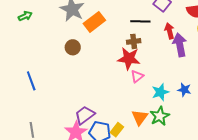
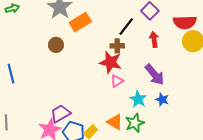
black line: (140, 21) -> (126, 27), turned -60
purple arrow: (180, 45) -> (155, 75), moved, turned 145
cyan star: (160, 92) -> (138, 99), turned -30
orange triangle: (140, 117) -> (115, 122), turned -42

